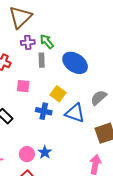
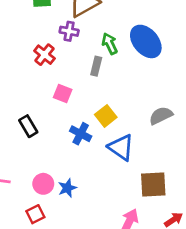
purple cross: (28, 42) -> (69, 31), moved
blue ellipse: (75, 63) -> (146, 41), moved
gray semicircle: (99, 98) -> (161, 116), moved

